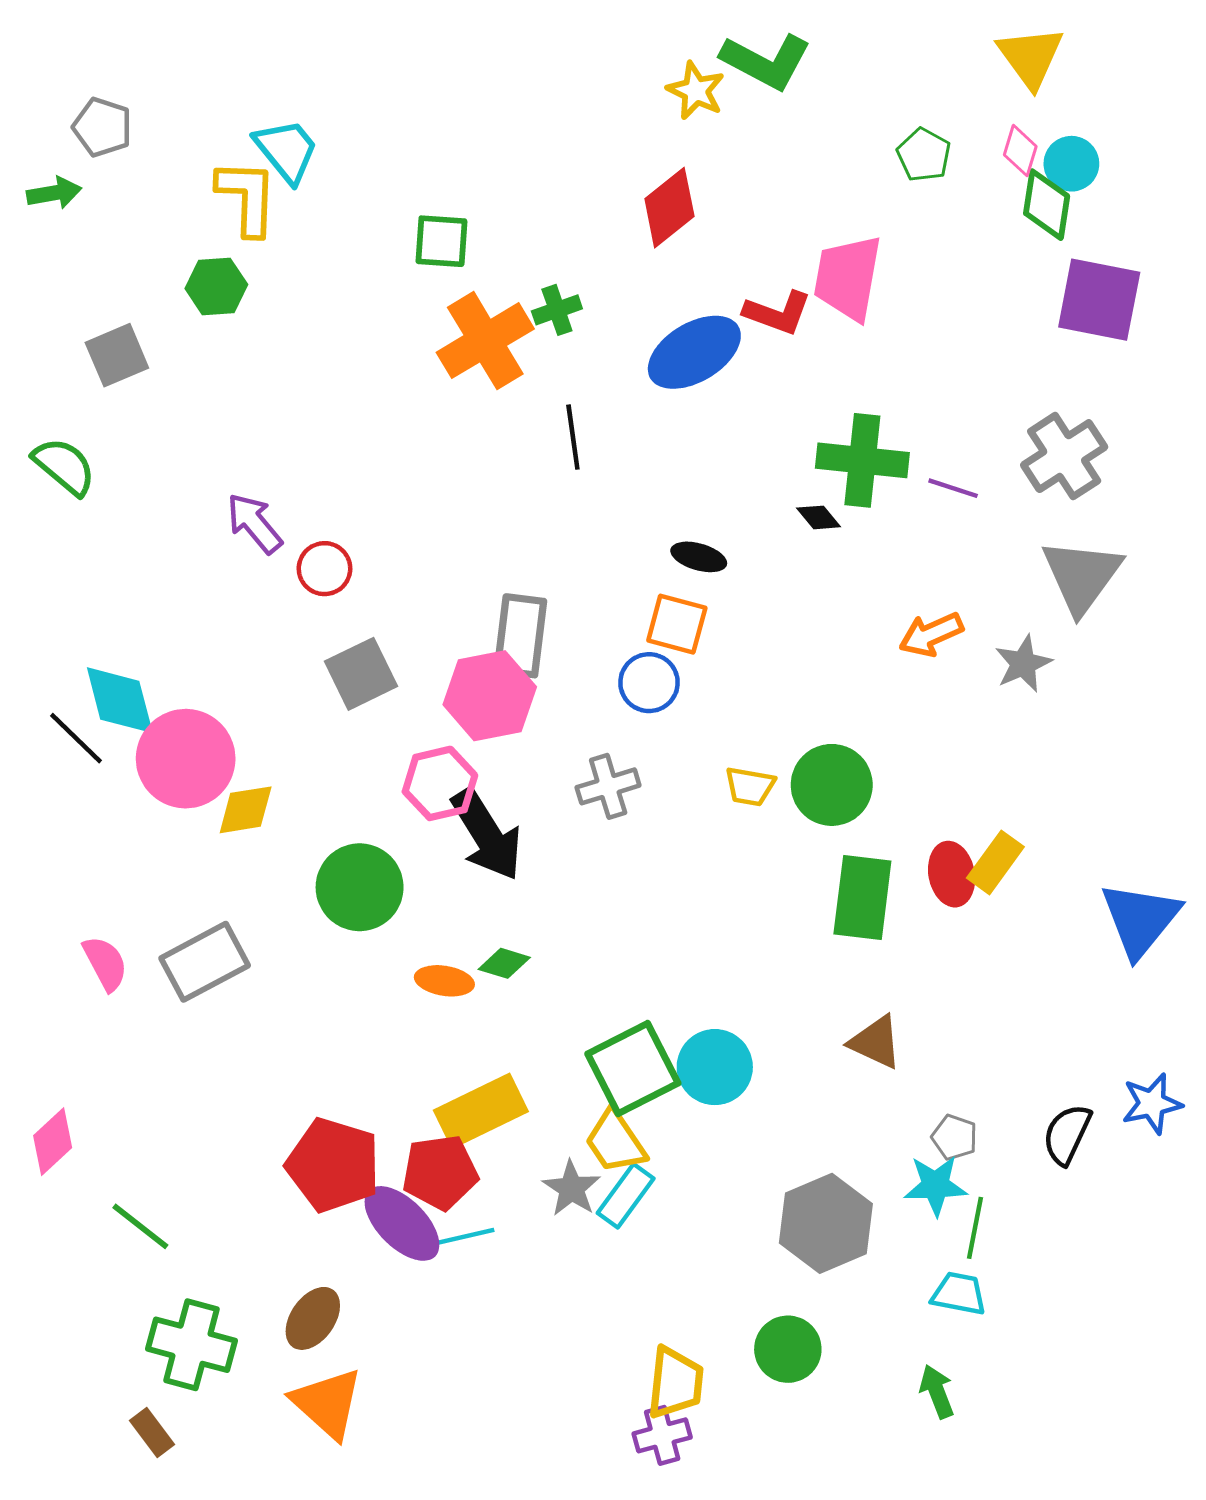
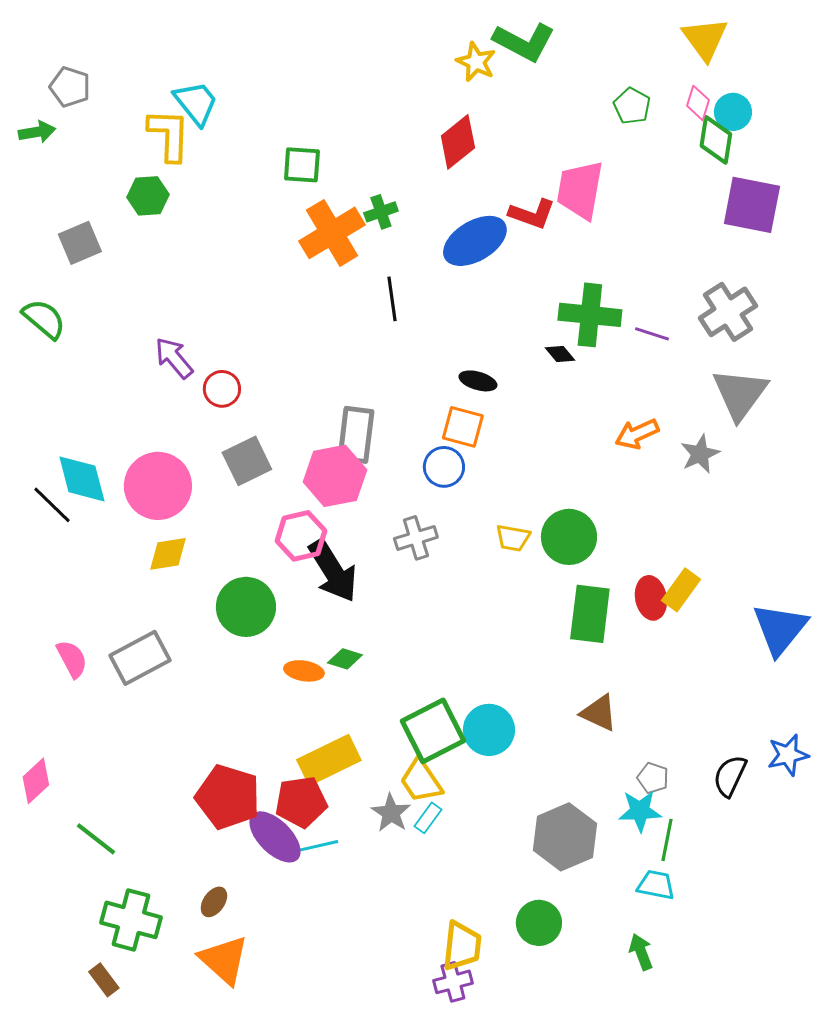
pink circle: (186, 759) -> (158, 486), moved
cyan rectangle: (626, 1196) -> (428, 818), size x0.7
brown ellipse: (313, 1318) -> (214, 902), size x0.7

